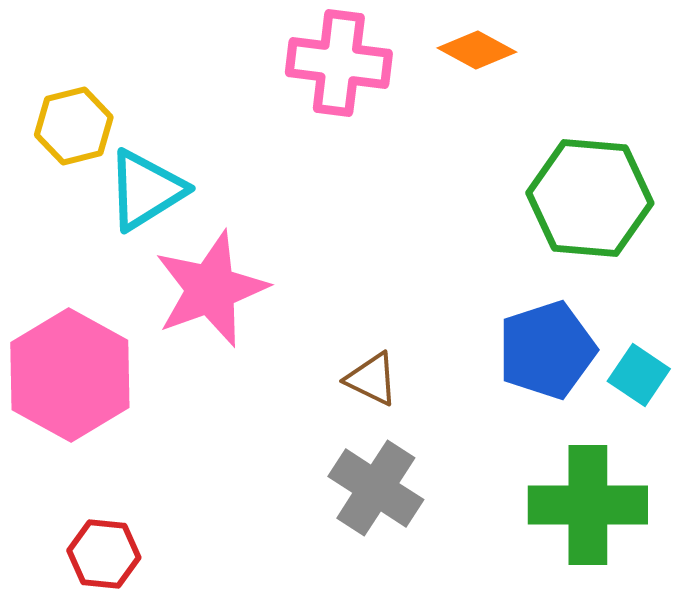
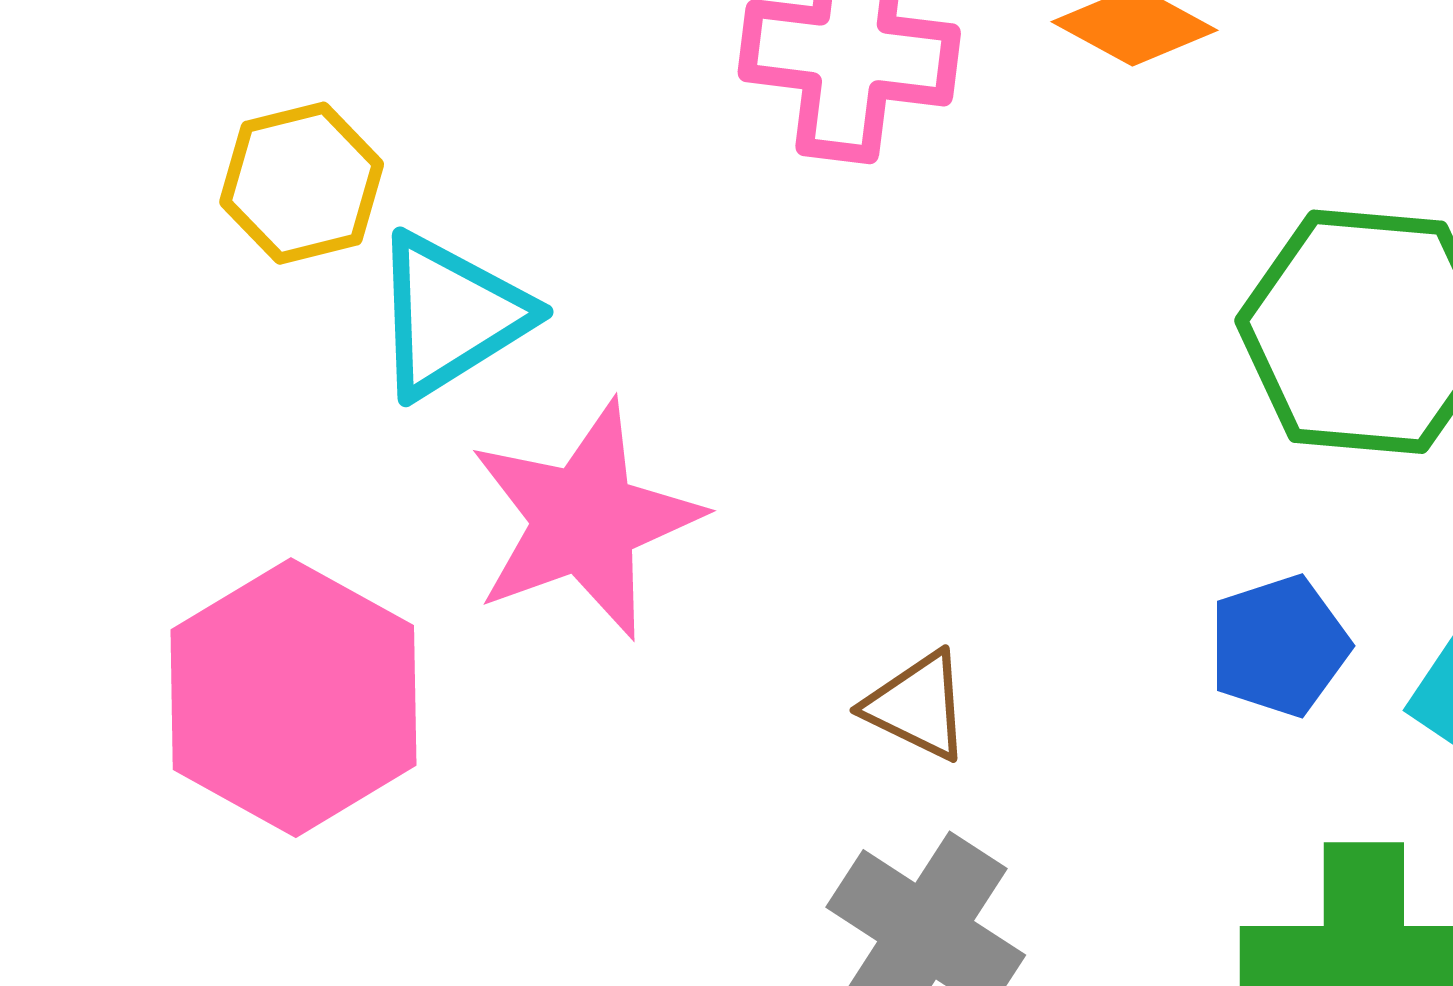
blue pentagon: (547, 350) -> (1279, 646), size x0.7

